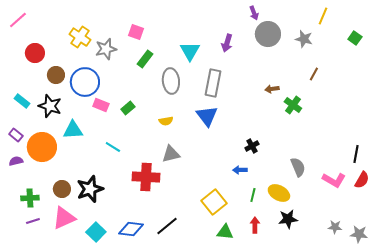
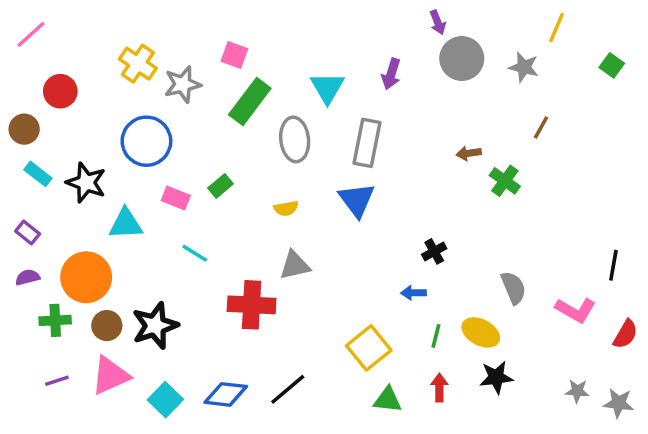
green rectangle: (145, 59) -> (250, 102), size x1.5
brown circle: (56, 75) -> (24, 129), moved
pink rectangle: (101, 105) -> (176, 198), moved
orange circle: (42, 147) -> (86, 277), moved
red semicircle: (362, 180) -> (625, 334), moved
green cross: (30, 198) -> (55, 320), moved

